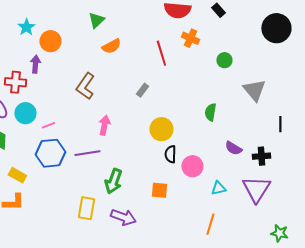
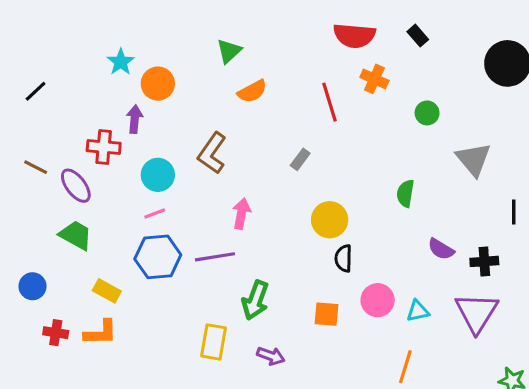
cyan circle: (25, 113) -> (158, 175), moved
pink circle: (192, 166) -> (378, 300), moved
purple arrow: (123, 217) -> (271, 356), size x0.7

